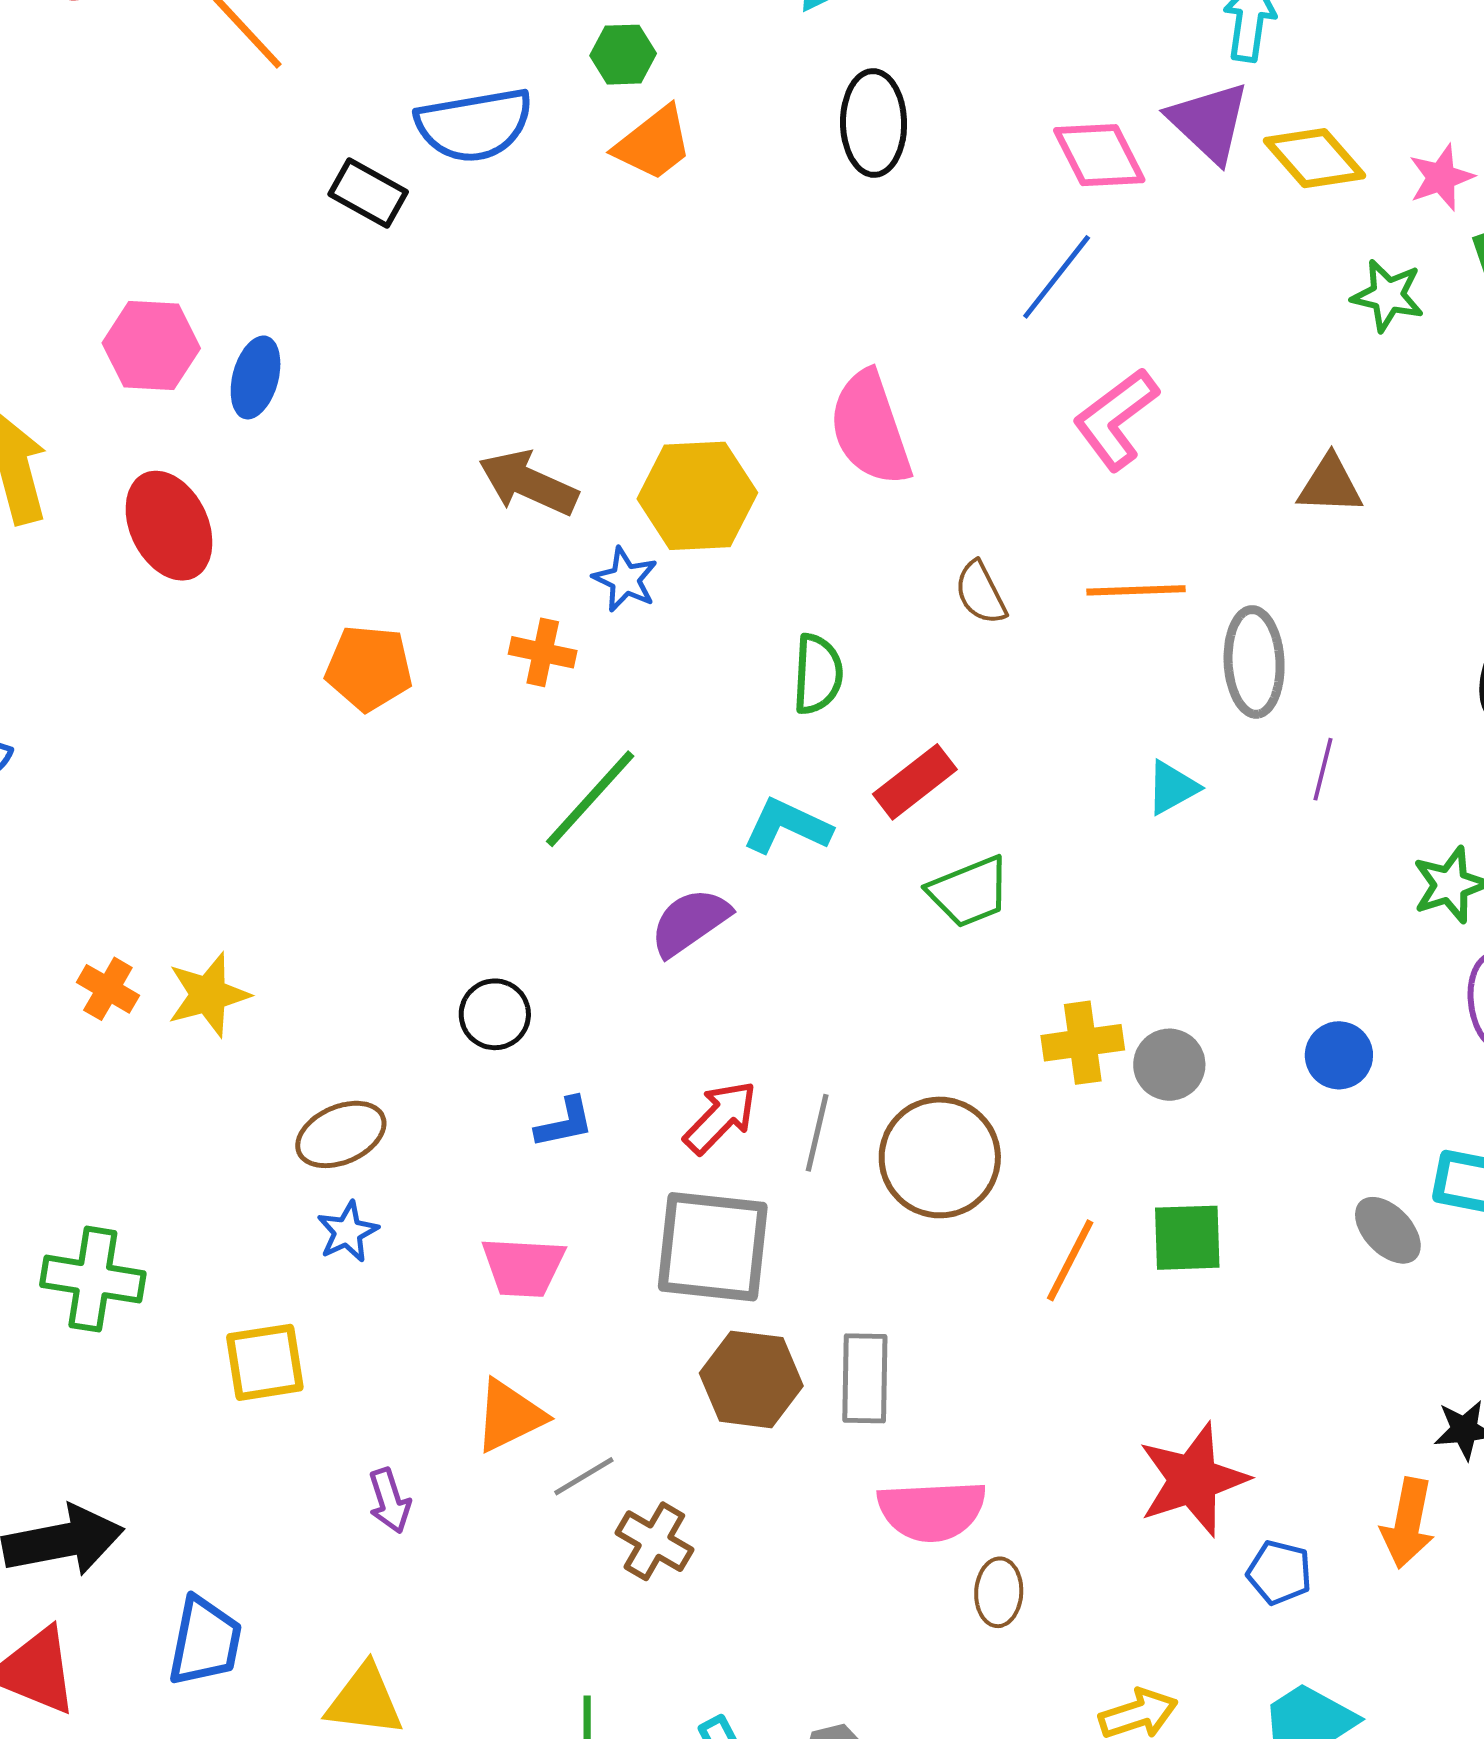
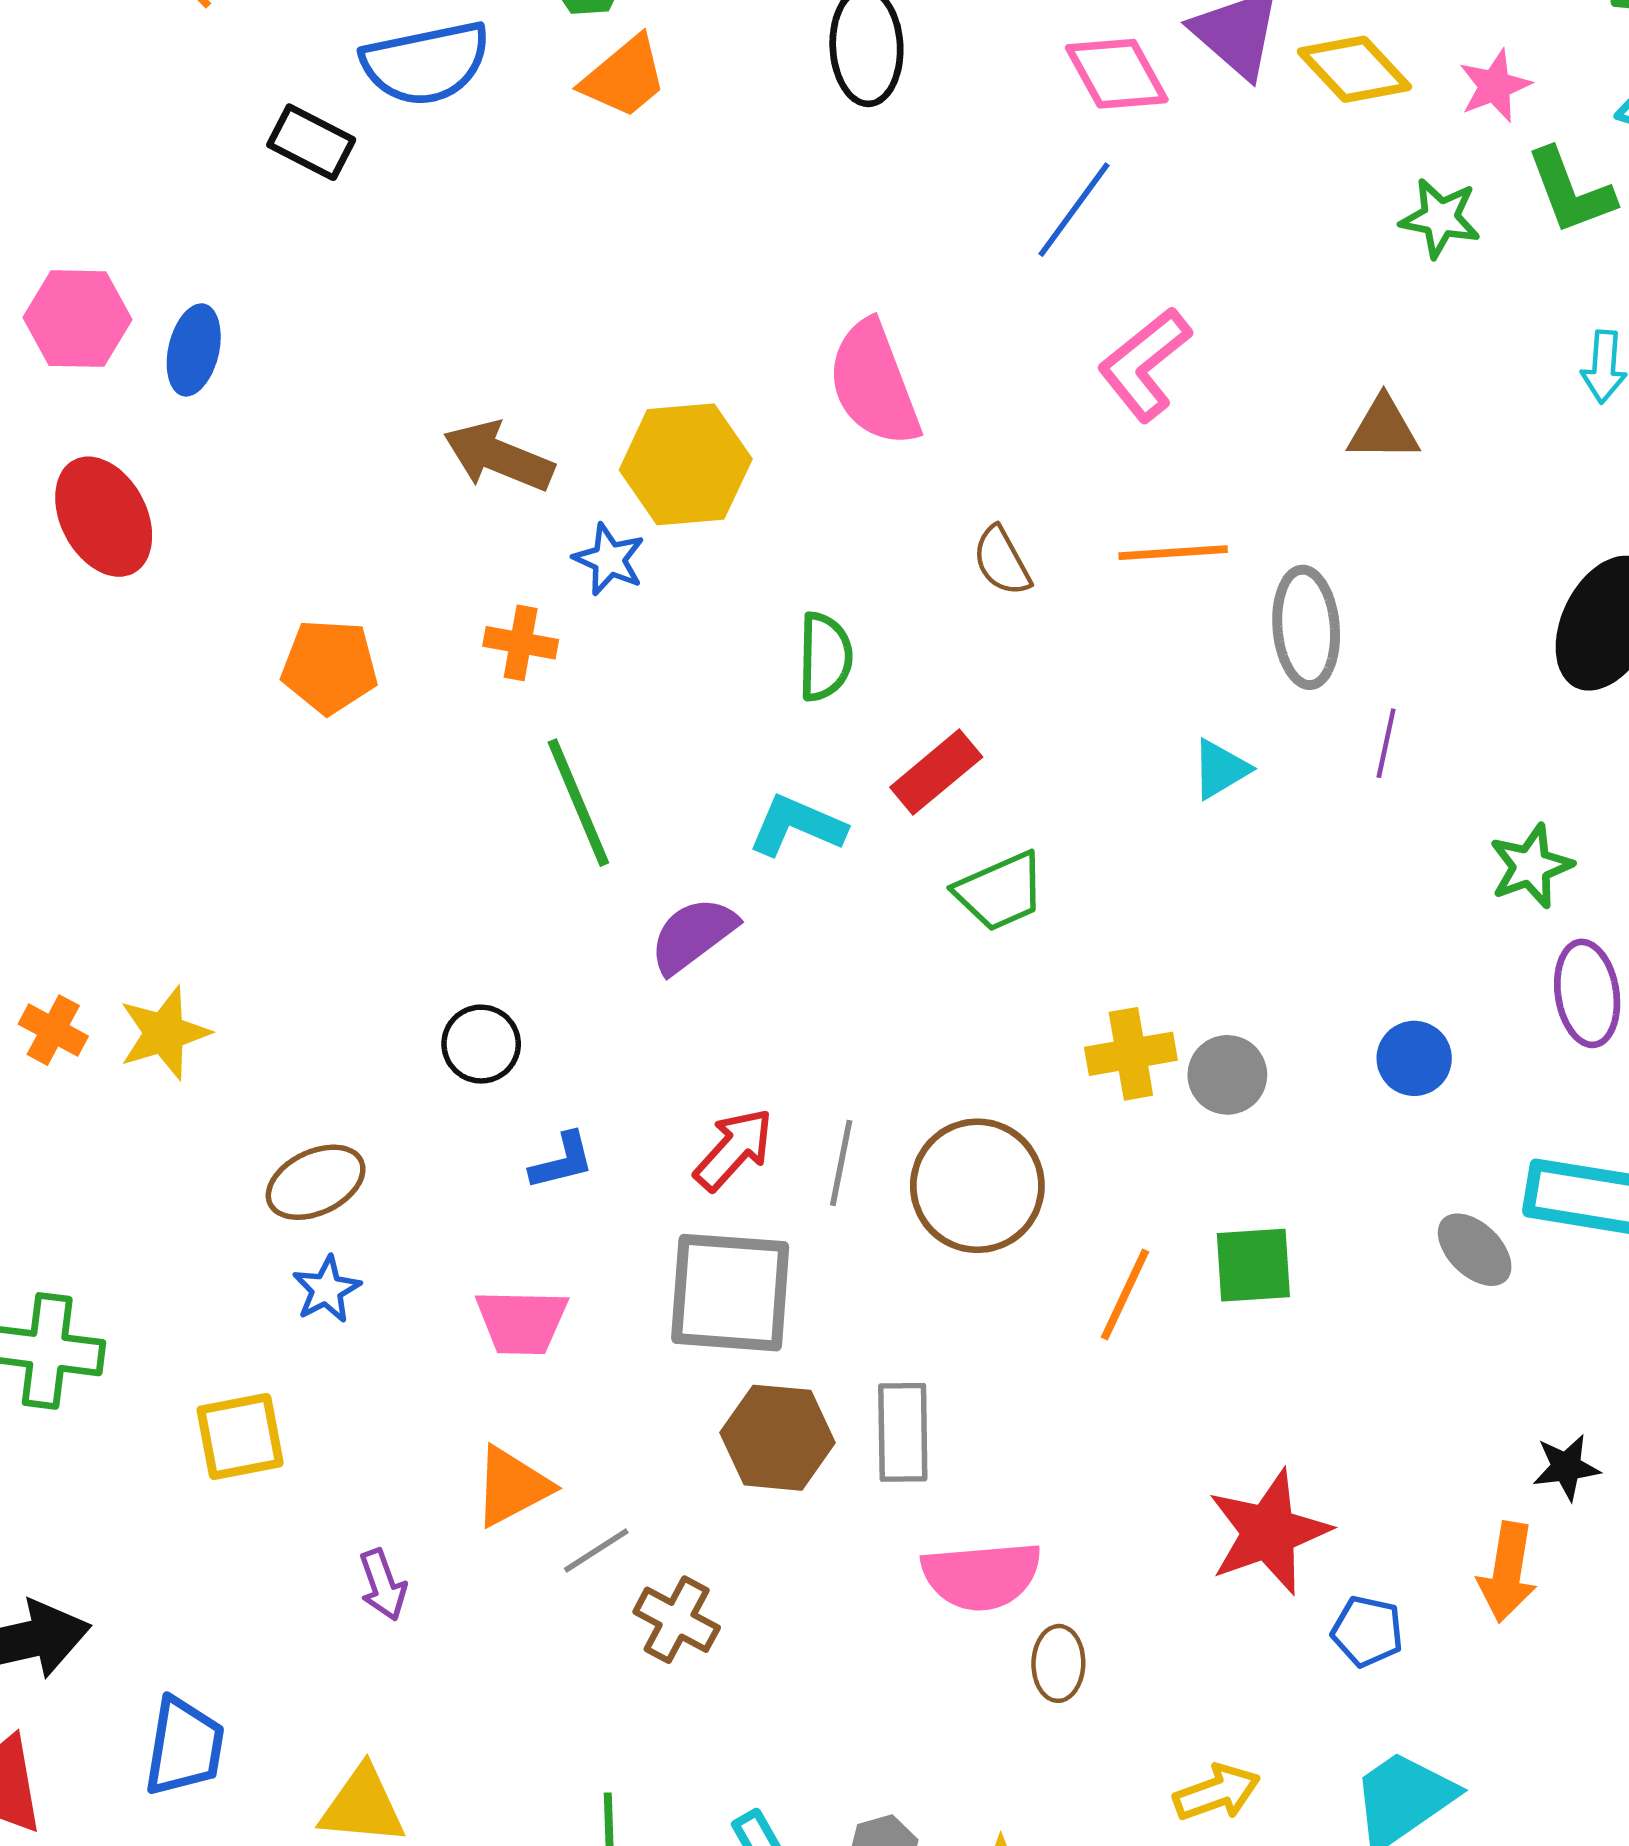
green line: (590, 799) -> (578, 803), turned -63

